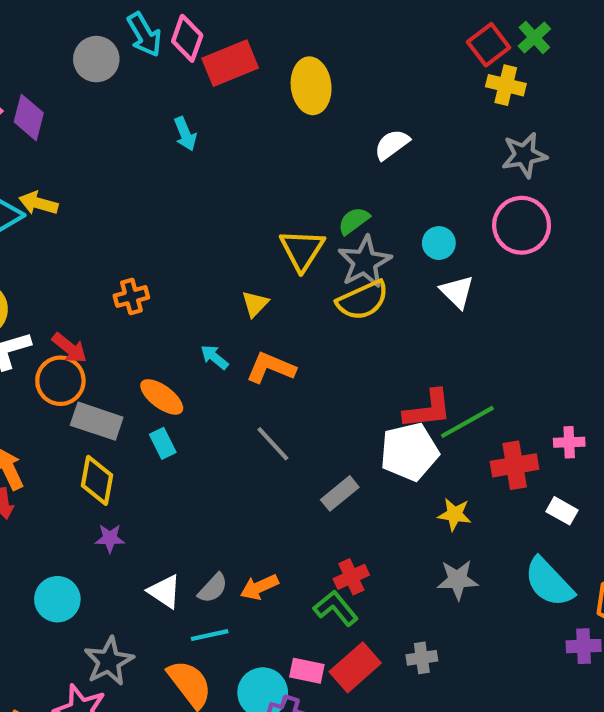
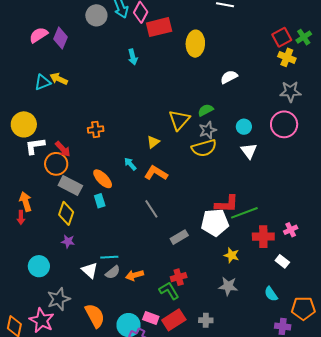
gray star: (365, 262) -> (208, 130), size x0.7
pink cross: (569, 442) -> (291, 230), turned -32
cyan semicircle: (549, 582) -> (271, 294), size x0.6
cyan line: (210, 635) -> (109, 257), moved

